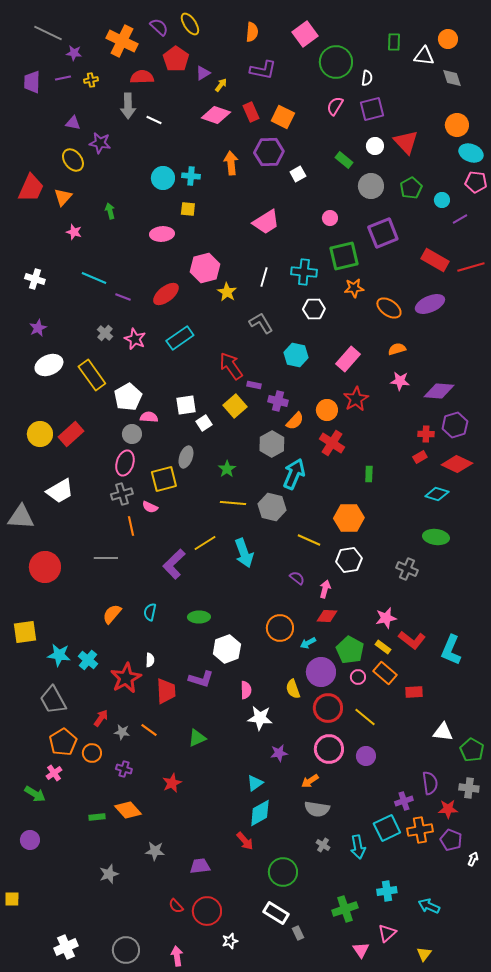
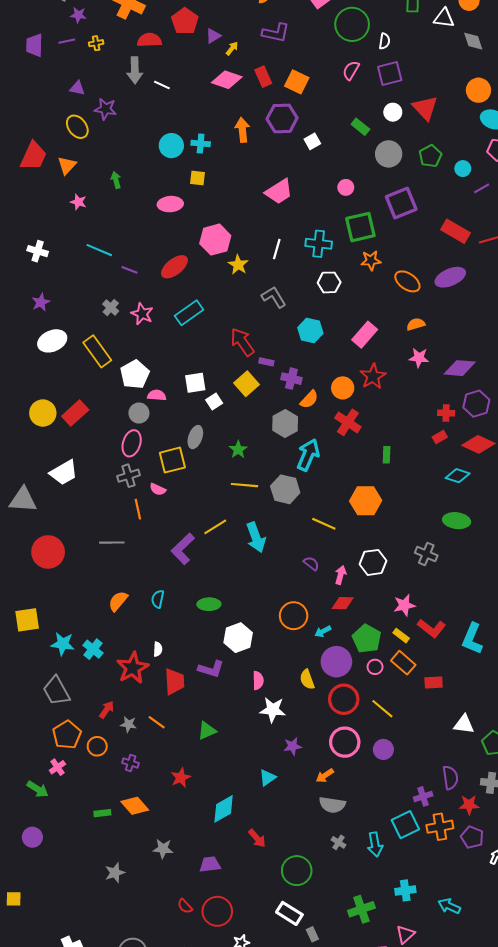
white hexagon: (349, 560) -> (373, 562), moved
cyan diamond: (260, 813) -> (224, 809), moved

